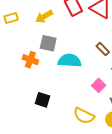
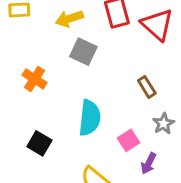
gray square: (48, 43) -> (83, 52), moved
cyan semicircle: (70, 61) -> (90, 118), moved, turned 80

